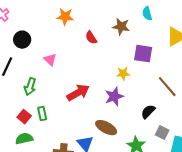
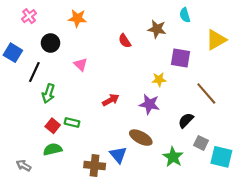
orange star: (65, 17) -> (77, 18), moved
green arrow: (30, 87) -> (48, 93), moved
red arrow: (78, 93) -> (111, 100), size x0.7
purple star: (114, 97) -> (149, 104), turned 30
green rectangle: (42, 114) -> (72, 123), turned -64

